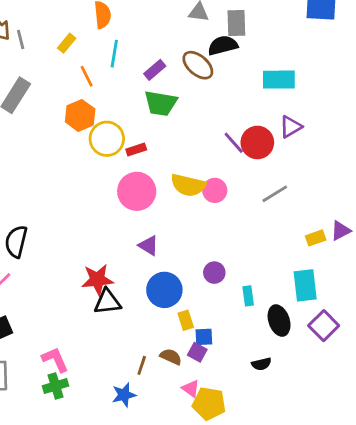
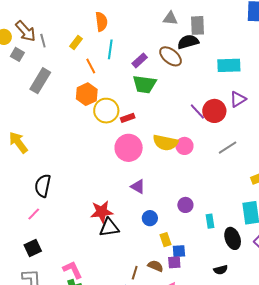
blue circle: (164, 290) -> (150, 218), size x0.6
purple square: (197, 352) -> (174, 262), turned -32

